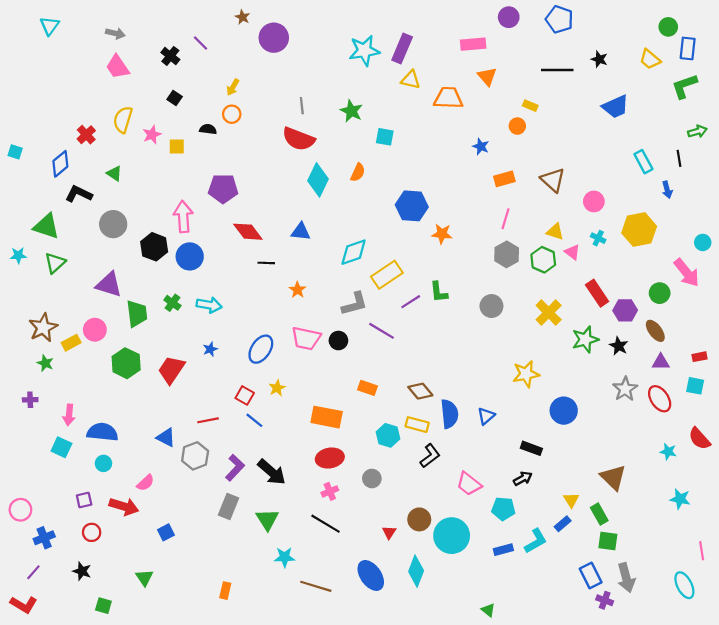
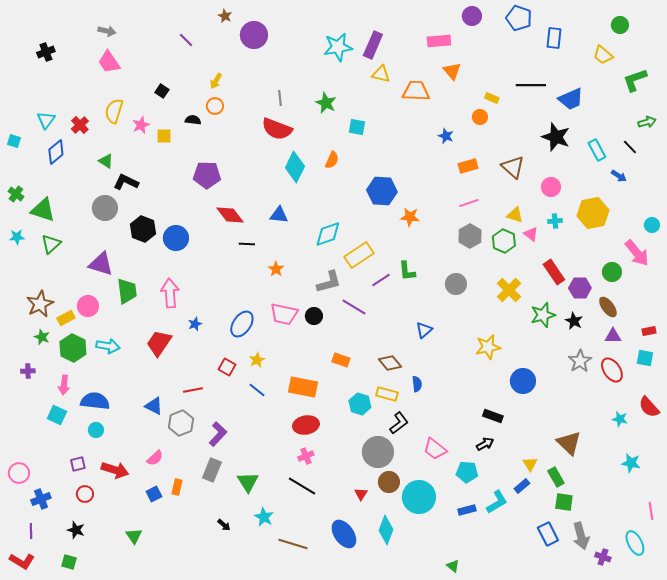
cyan triangle: (50, 26) -> (46, 120), moved
blue rectangle: (688, 48) -> (554, 38), moved
black cross: (170, 56) -> (46, 52), moved, turned 30
black star: (599, 59) -> (556, 137), moved, size x1.8
black line: (557, 70) -> (531, 85), moved
black line: (679, 158) -> (630, 147), turned -35
blue arrow: (667, 190) -> (619, 176), turned -42
black L-shape: (79, 194) -> (126, 182), moved
pink arrow: (183, 217) -> (170, 293), moved
pink line: (505, 219) -> (469, 203), turned 54
cyan cross: (598, 238) -> (555, 221), turned -32
green cross: (172, 303) -> (16, 194), moved
cyan arrow: (209, 305) -> (108, 346), moved
green hexagon: (126, 363) -> (73, 348), moved
blue semicircle: (449, 414) -> (417, 384), size x0.6
blue triangle: (486, 416) -> (424, 330), moved
blue line: (254, 420) -> (257, 390), moved
black arrow: (272, 472) -> (224, 525), moved, size x0.5
gray circle: (372, 478) -> (378, 452), moved, size x1.8
pink semicircle: (146, 483) -> (155, 458), moved
cyan star: (285, 557) -> (264, 517), turned 30
purple line: (33, 572) -> (31, 531), turned -42
orange rectangle: (225, 591) -> (177, 487), moved
purple cross: (605, 600) -> (603, 557), moved
green square: (103, 606) -> (69, 562), moved

